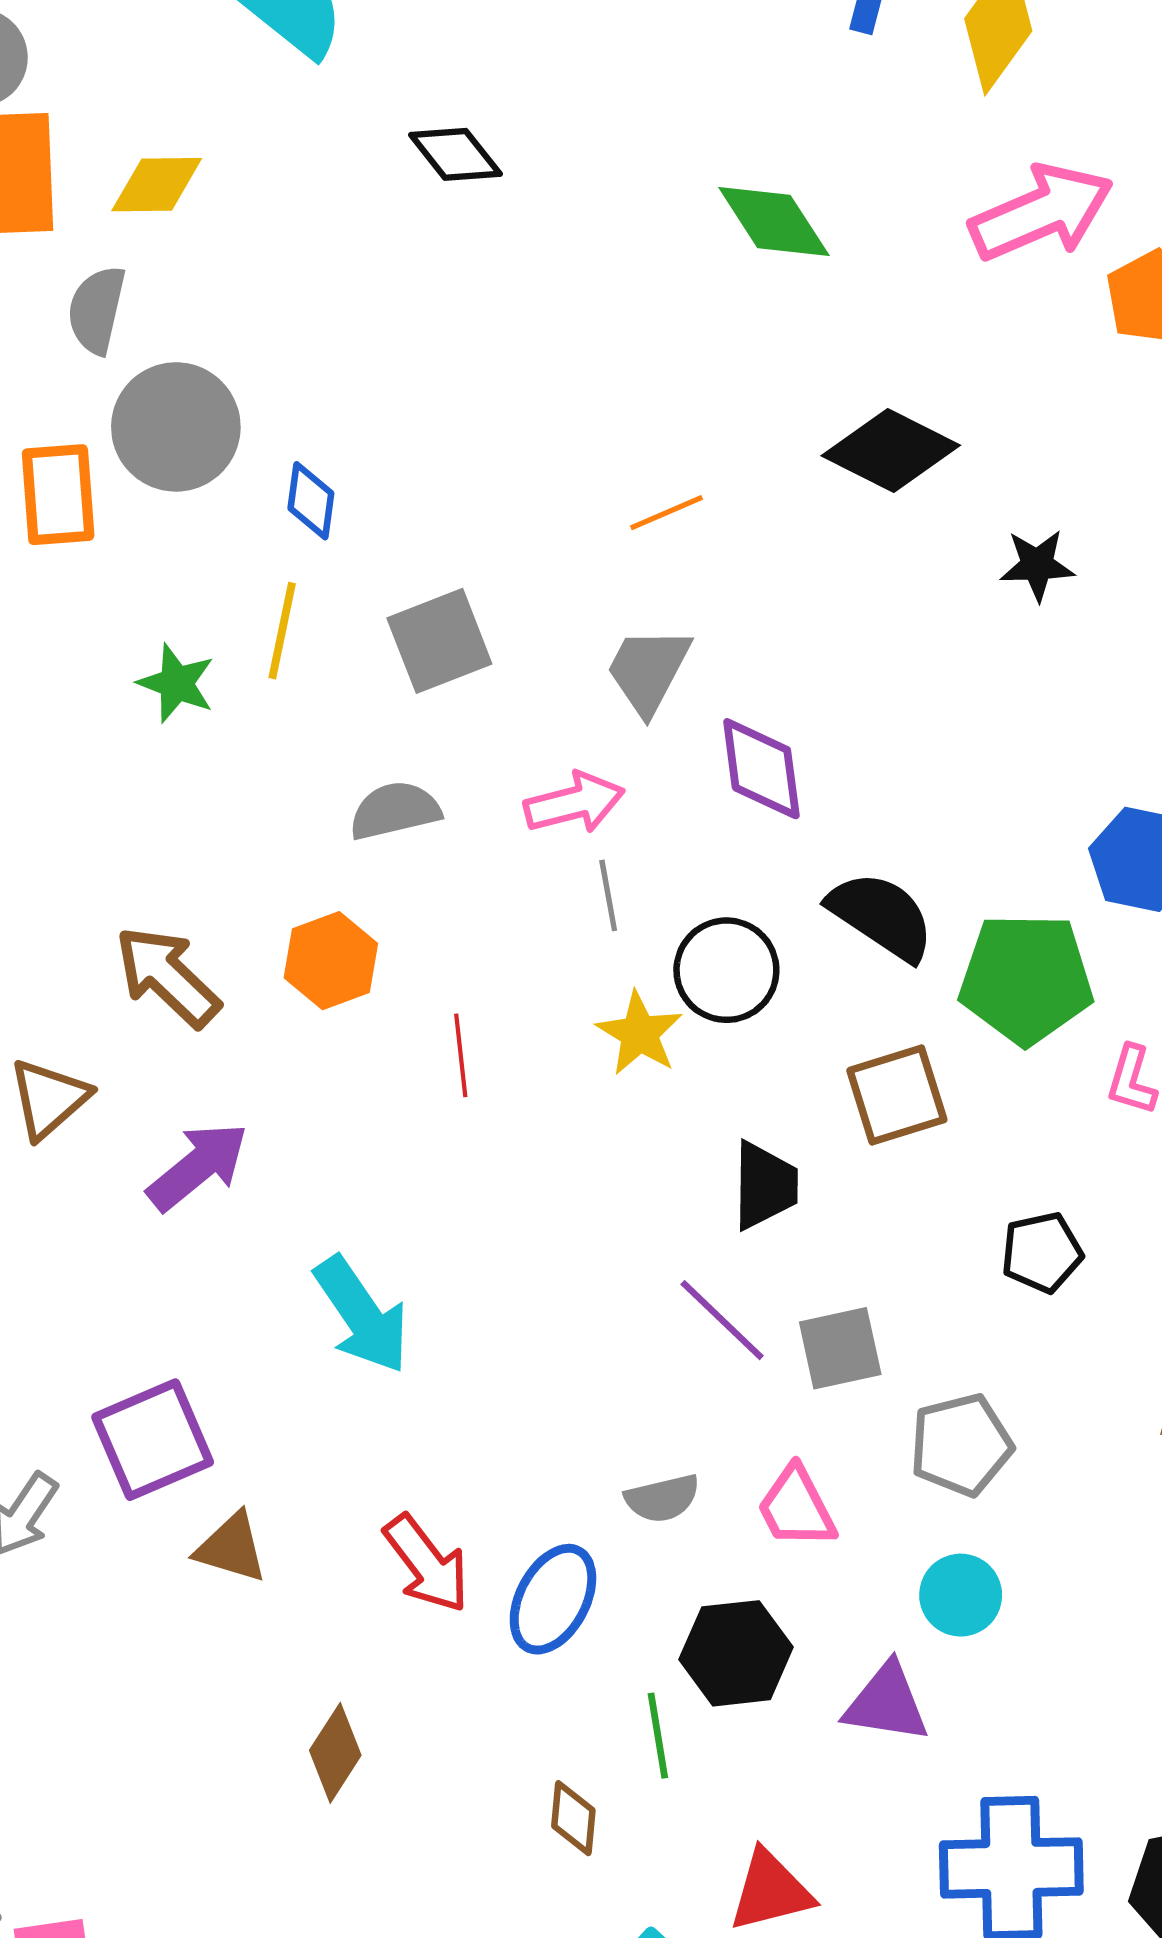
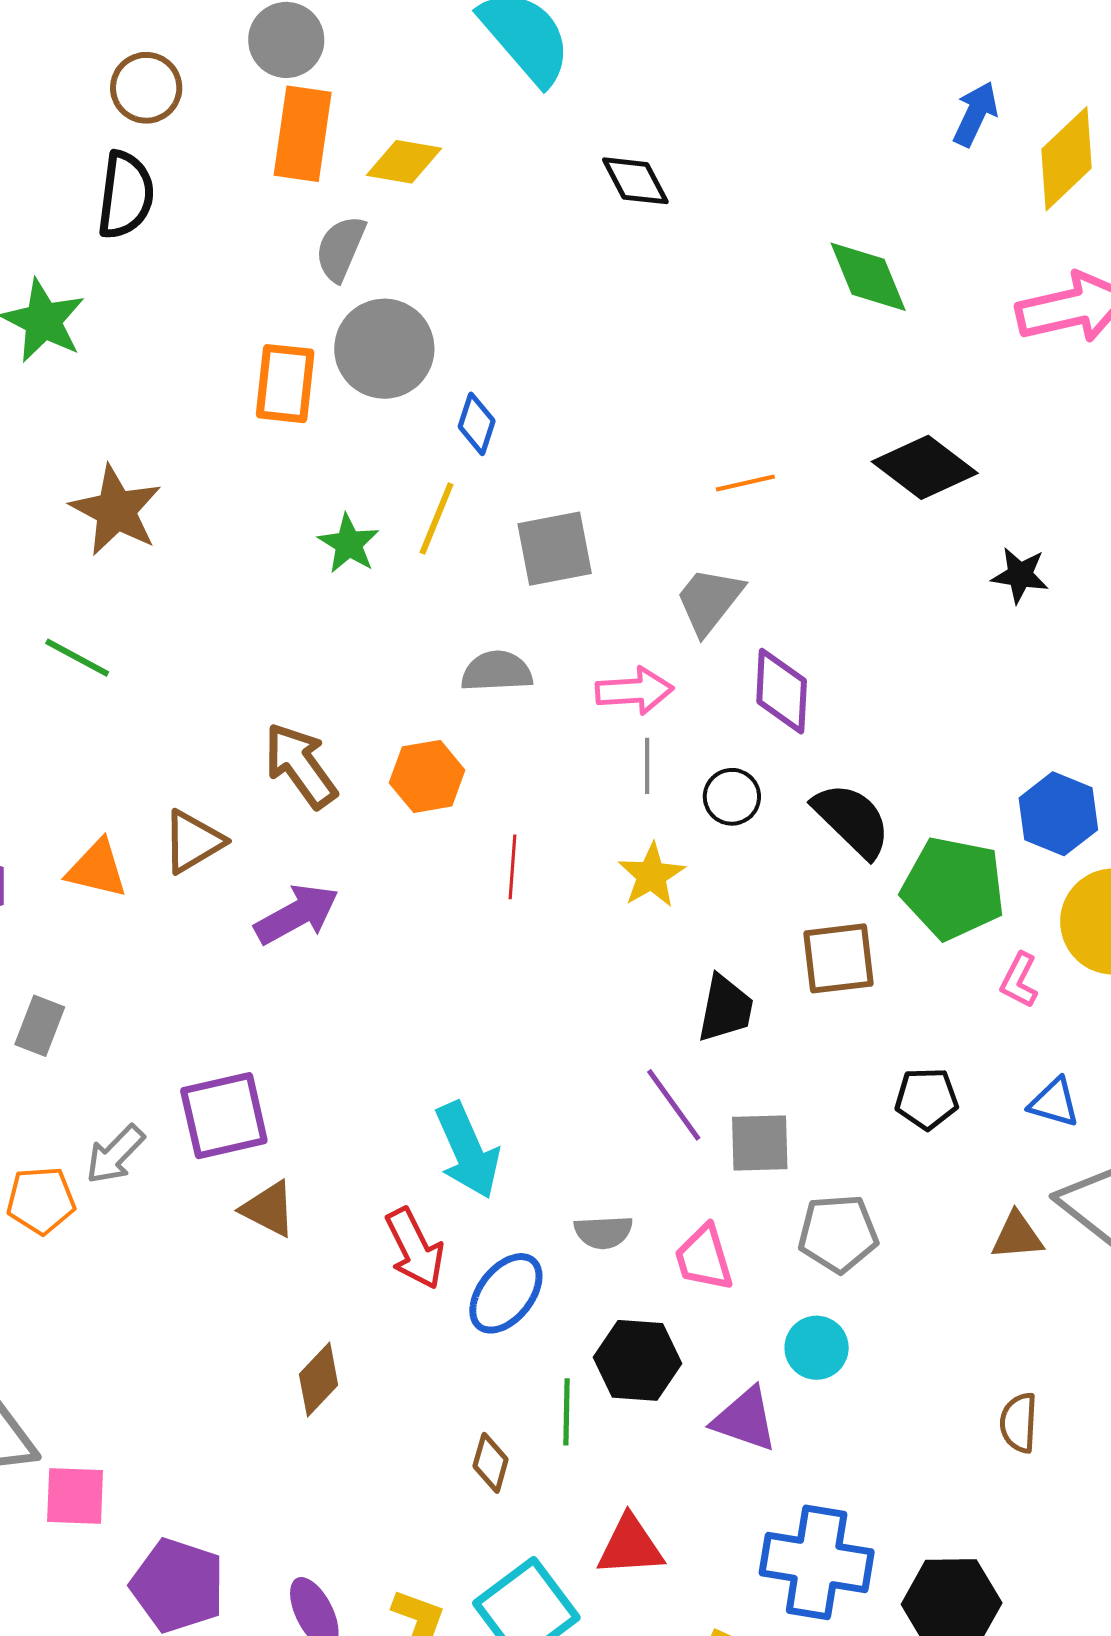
black circle: (726, 970) -> (732, 797), moved, size x0.7
cyan arrow: (362, 1315) -> (468, 1150), moved

